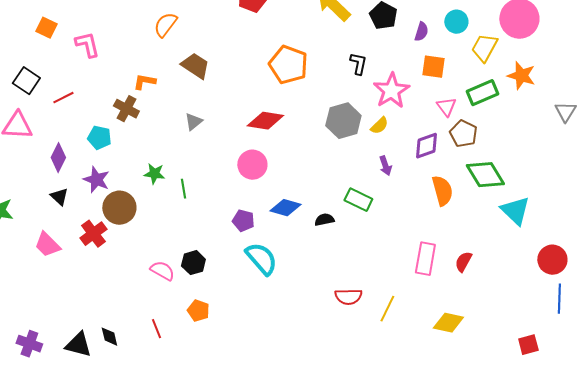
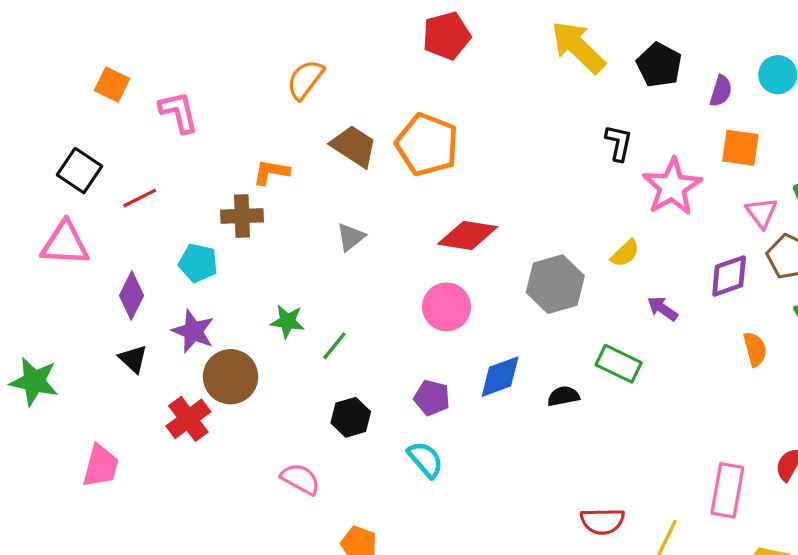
orange pentagon: (288, 65) -> (427, 145), moved
brown cross: (126, 109) -> (242, 216), turned -30
gray hexagon: (343, 121) -> (555, 284), moved
yellow semicircle: (379, 126) -> (625, 253), moved
purple arrow: (385, 166) -> (662, 308), turned 144
green line: (183, 189) -> (334, 346), turned 48
orange semicircle: (442, 191) -> (755, 349), size x0.7
blue diamond: (285, 208) -> (500, 377), turned -36
pink trapezoid: (47, 245) -> (101, 466), moved, turned -120
cyan semicircle: (261, 259) -> (425, 460), moved, size x0.7
pink rectangle: (425, 259) -> (727, 490), moved
black hexagon: (193, 263) -> (351, 417), moved

